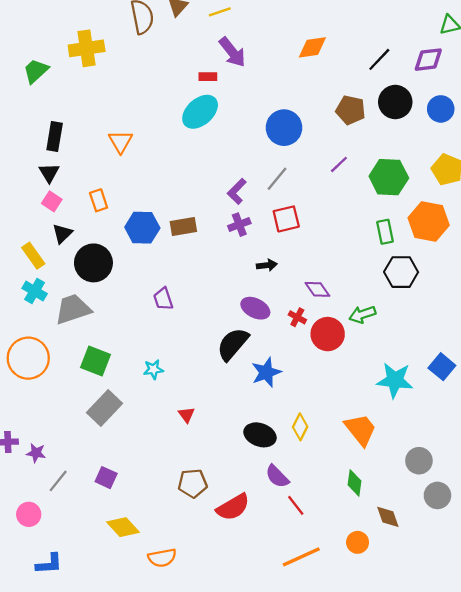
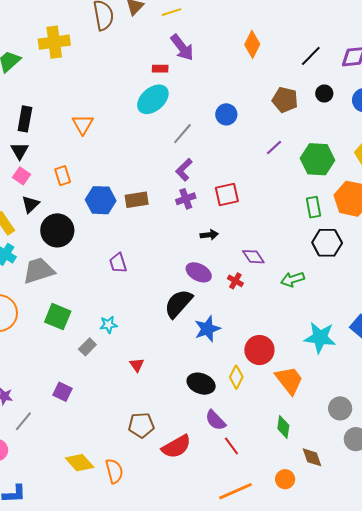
orange diamond: (312, 47) -> (252, 44), turned -56
black circle: (395, 102) -> (324, 93), size x0.6
blue circle: (284, 128) -> (226, 114), size x0.7
gray line: (277, 179) -> (182, 134), moved
red circle: (328, 334) -> (259, 350), moved
gray rectangle: (104, 408) -> (87, 347), moved, size x0.6
purple square: (106, 478) -> (63, 392), moved
orange semicircle: (162, 558) -> (114, 471), moved, turned -95

